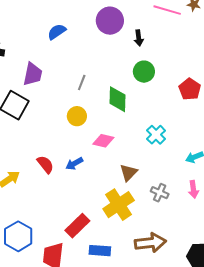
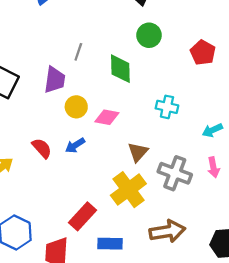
purple trapezoid: (33, 74) -> (55, 80), moved
yellow circle: (77, 116) -> (76, 107), moved
cyan cross: (156, 135) -> (167, 107), turned -30
gray cross: (160, 193) -> (175, 173), size x1.6

